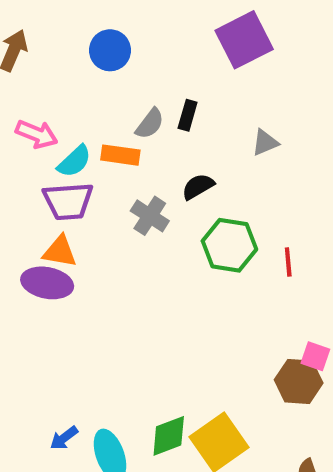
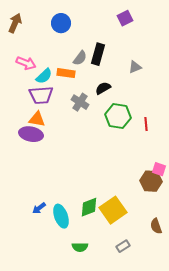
purple square: (244, 40) -> (125, 18), size x0.6
black rectangle: (188, 115) -> (98, 54), size x1.5

